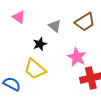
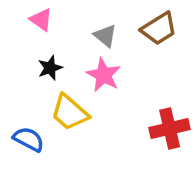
black star: (40, 44) -> (50, 68), moved
pink star: (77, 57) -> (104, 75), moved

